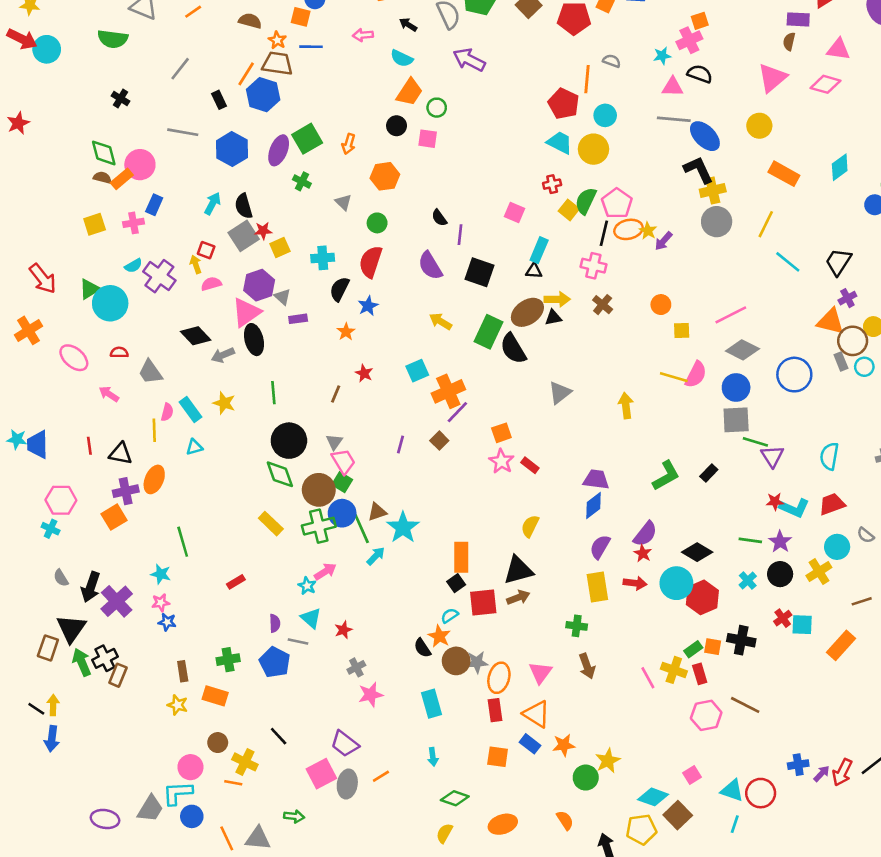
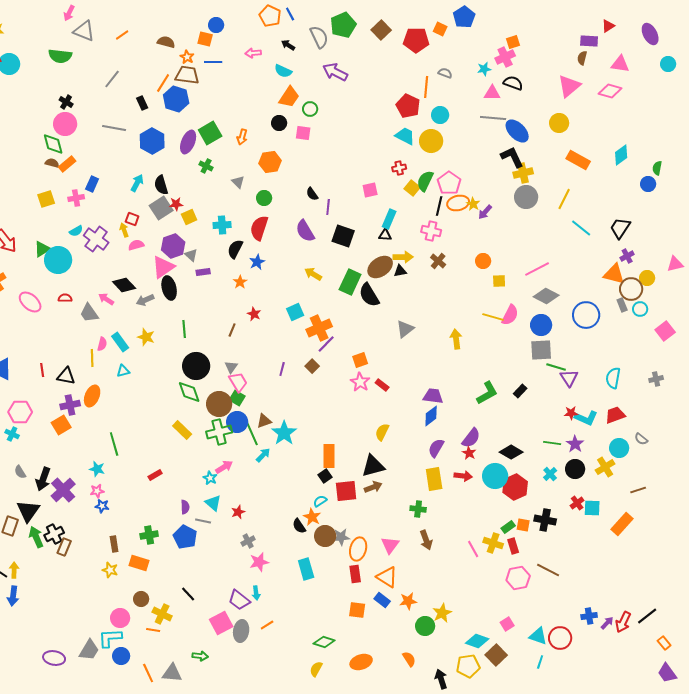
pink circle: (140, 165) -> (65, 124), moved
pink square: (514, 213) -> (370, 190), turned -35
pink arrow: (109, 394) -> (106, 299), moved
cyan arrow: (433, 757) -> (256, 593), moved

